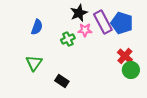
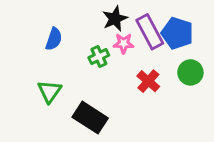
red cross: (125, 56) -> (148, 81), moved
green circle: (131, 70) -> (190, 72), moved
black rectangle: (62, 81) -> (90, 118), size x1.6

